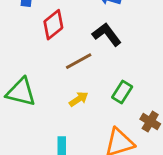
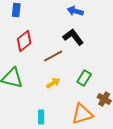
red diamond: (53, 25) -> (24, 41), moved

